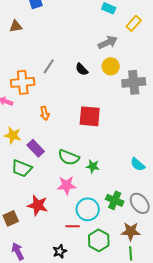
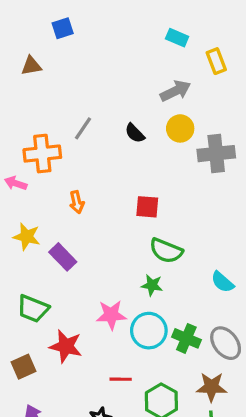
yellow rectangle: (134, 23) -> (216, 61), turned -63
red square: (90, 116) -> (147, 207), size x0.7
green semicircle: (69, 157) -> (166, 251), moved
green trapezoid: (22, 168) -> (33, 309), moved
cyan circle: (88, 209) -> (149, 331), moved

